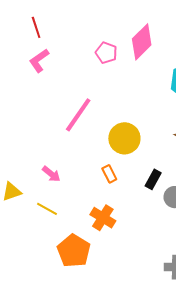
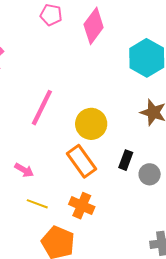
pink pentagon: (106, 53) -> (51, 15), moved
orange rectangle: (109, 174) -> (82, 161), size x1.8
yellow line: (47, 209) -> (37, 204), moved

